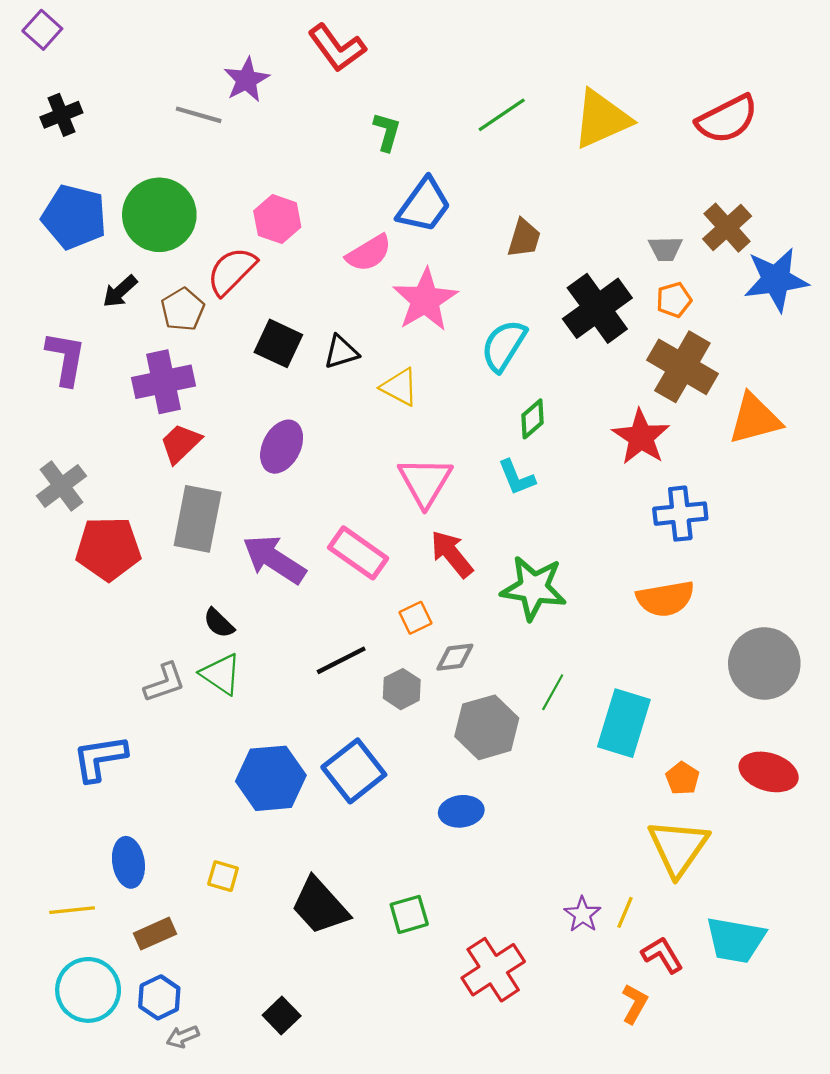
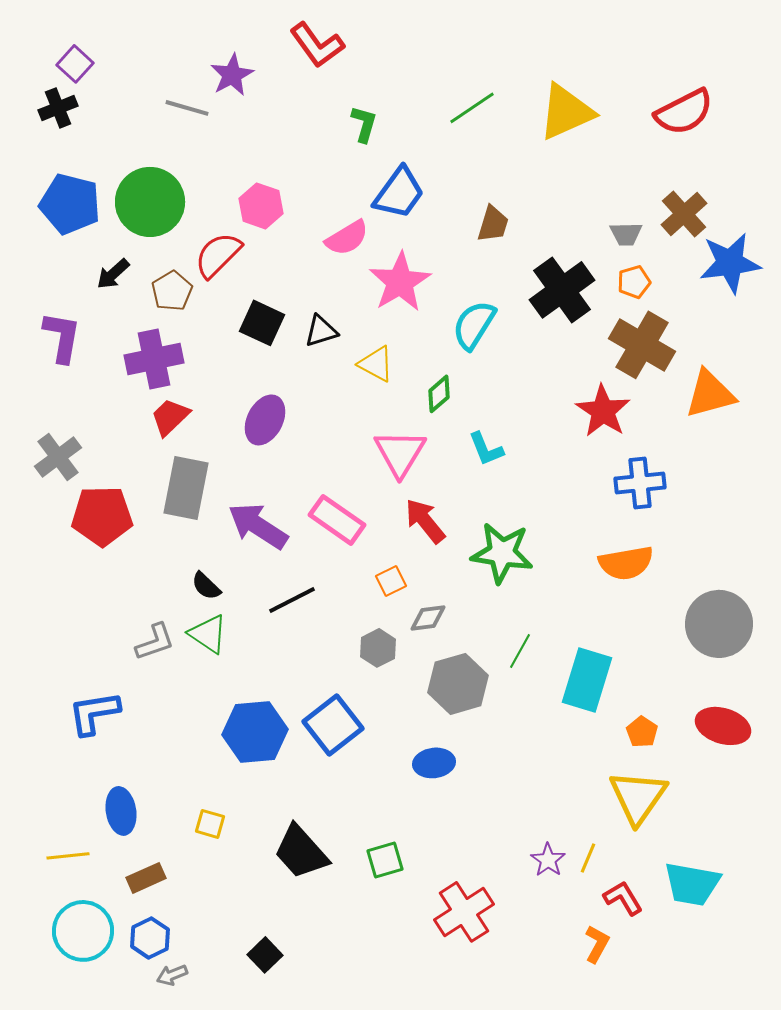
purple square: (42, 30) -> (75, 64), moved
green diamond: (532, 419) -> (439, 394), moved
black line: (341, 660) -> (292, 600), moved

